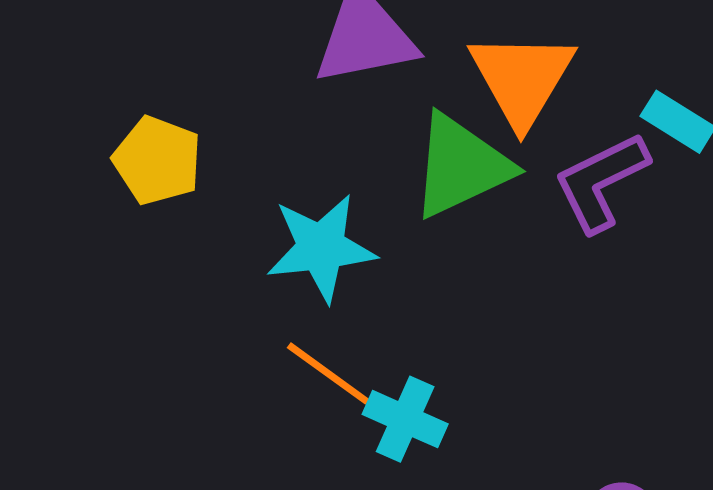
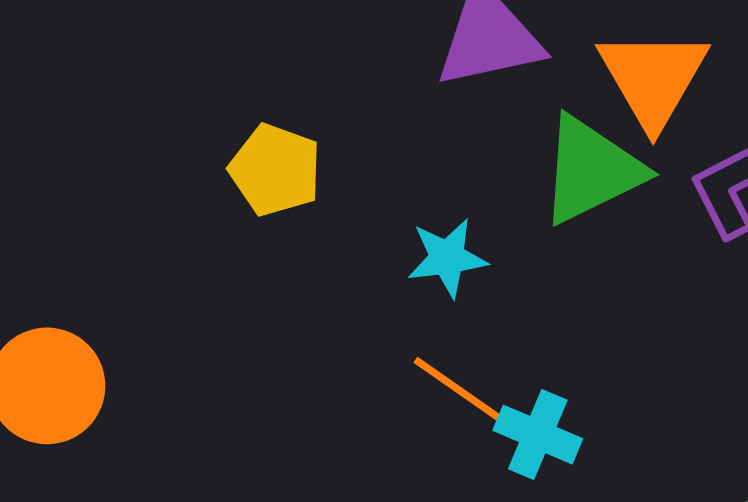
cyan star: (321, 248) -> (447, 258), size x0.7

